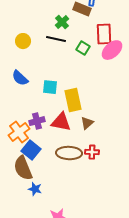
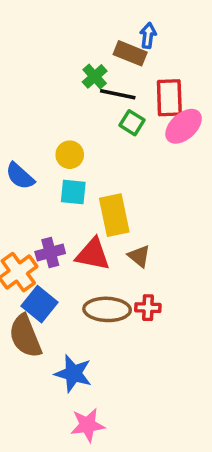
black line: (56, 39) -> (118, 94), moved
yellow circle: (23, 41) -> (70, 155), moved
brown triangle: (87, 123) -> (139, 256), turned -40
blue star: (35, 189) -> (73, 373), moved, size x1.5

